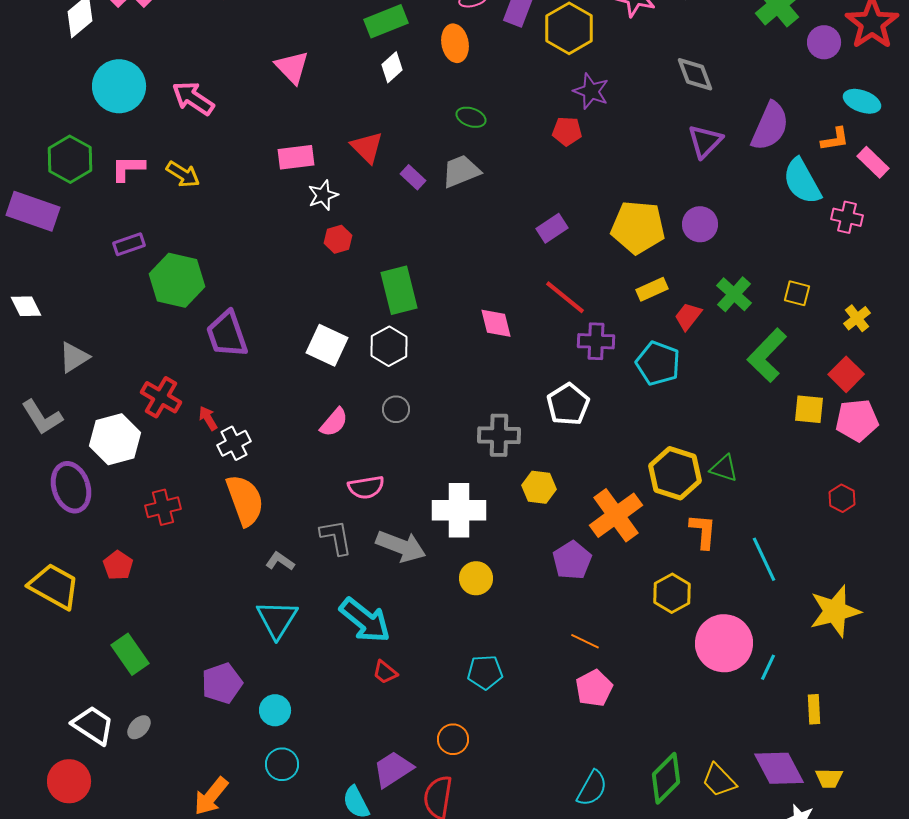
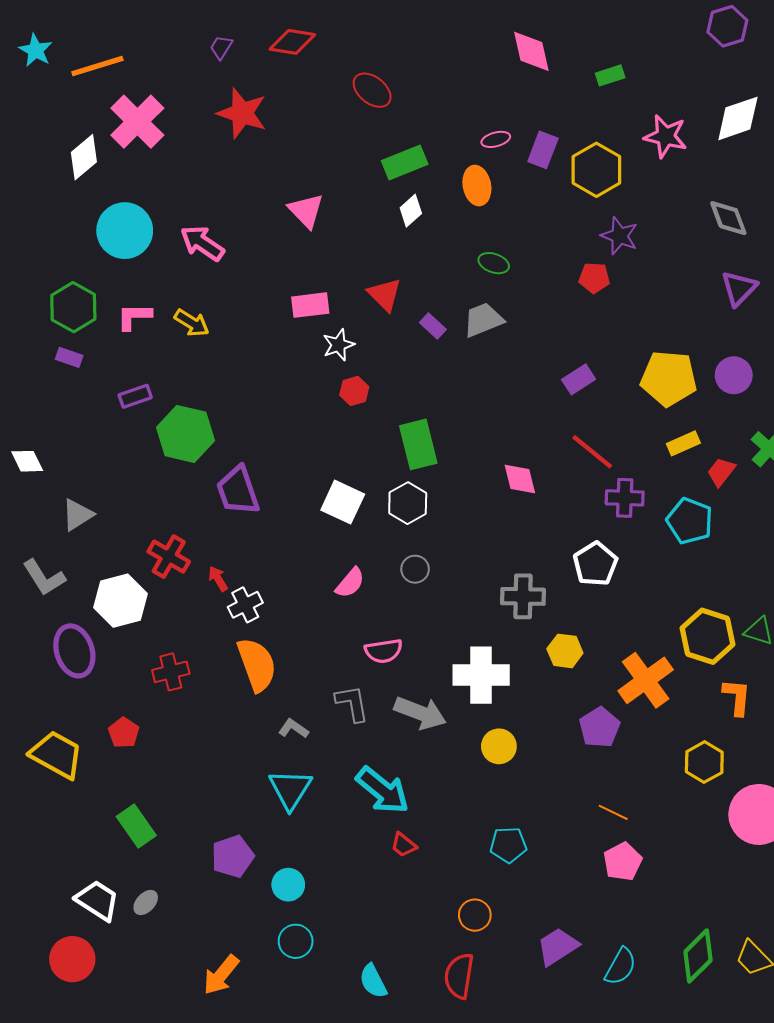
purple rectangle: (33, 211) -> (69, 357), moved, size x0.5
purple trapezoid: (393, 769) -> (558, 947), moved

